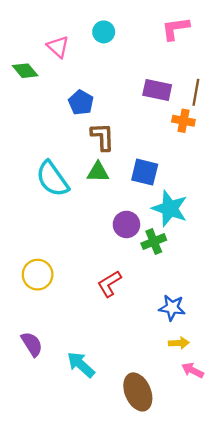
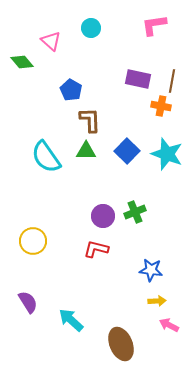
blue square: (145, 172) -> (127, 151), turned 30
cyan star: (170, 209) -> (167, 154), moved
purple circle: (126, 224) -> (103, 216), moved
red L-shape: (109, 284) -> (96, 249), turned 45

